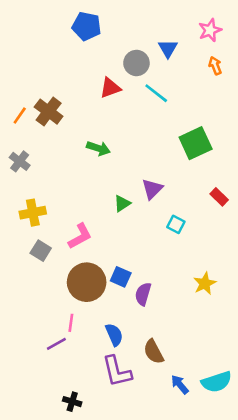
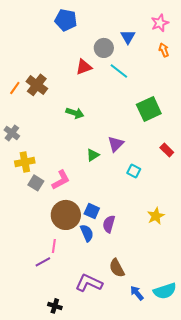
gray cross: (20, 161) -> (12, 133), moved
gray square: (41, 251) -> (36, 183), moved
blue semicircle: (114, 335) -> (87, 233), moved
purple L-shape: (117, 371) -> (89, 283), turned 128

